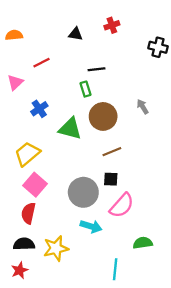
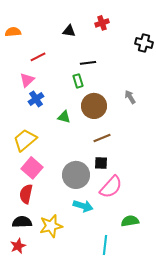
pink triangle: (15, 82) -> (27, 80), moved
green triangle: (70, 129) -> (64, 117), size x0.6

